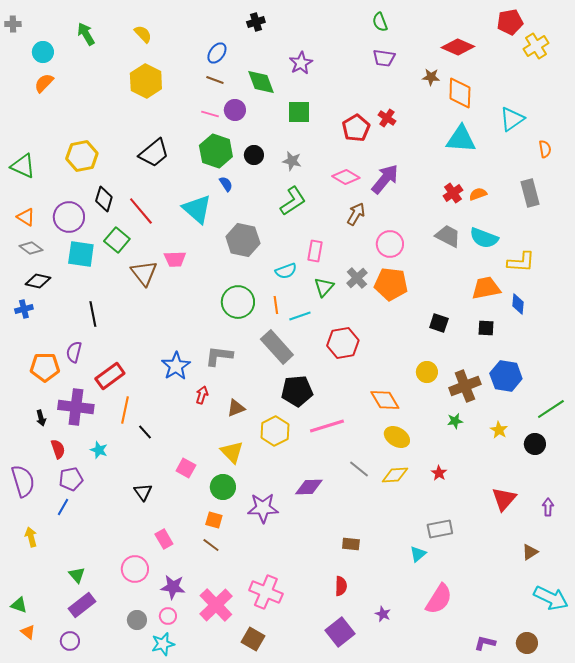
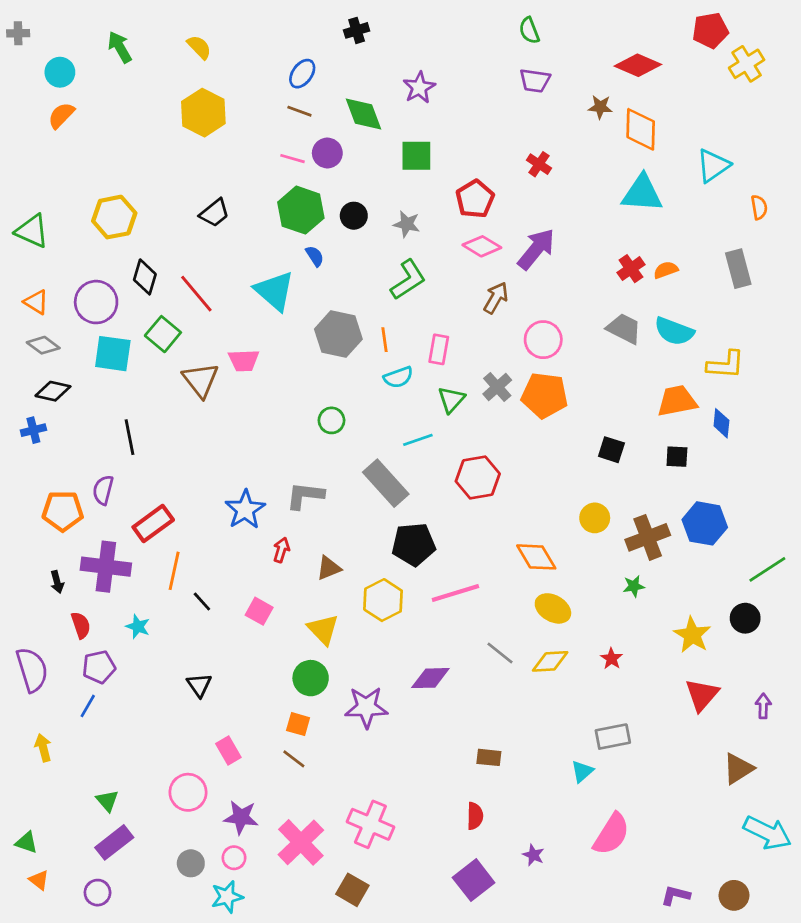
red pentagon: (356, 128) -> (475, 199), moved
black trapezoid: (154, 153) -> (214, 213), size x0.7
green circle: (238, 302) -> (331, 420), size x0.6
orange line: (276, 305) -> (384, 340), moved
yellow star: (499, 430) -> (692, 635), moved, size x1.5
pink square: (186, 468) -> (259, 611), moved
brown triangle: (530, 552) -> (738, 769), size x1.4

